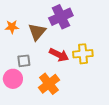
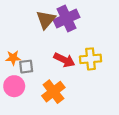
orange star: (12, 27) -> (13, 58), moved
brown triangle: (37, 32) -> (46, 20), moved

